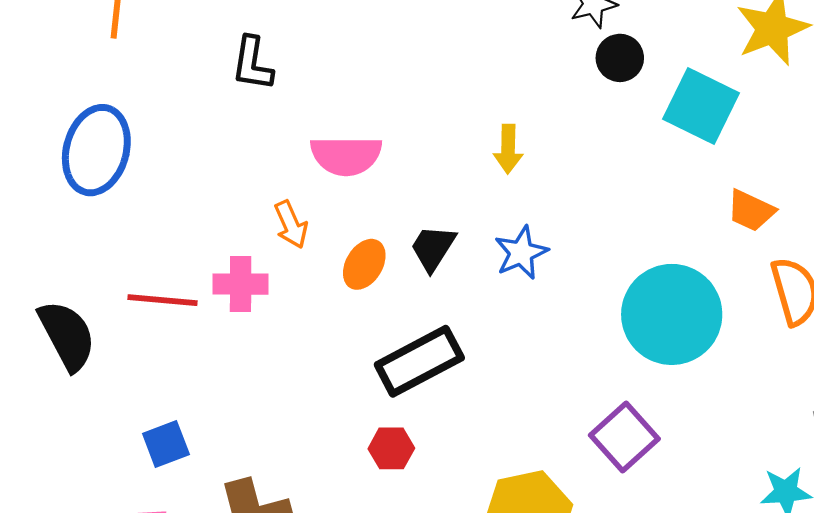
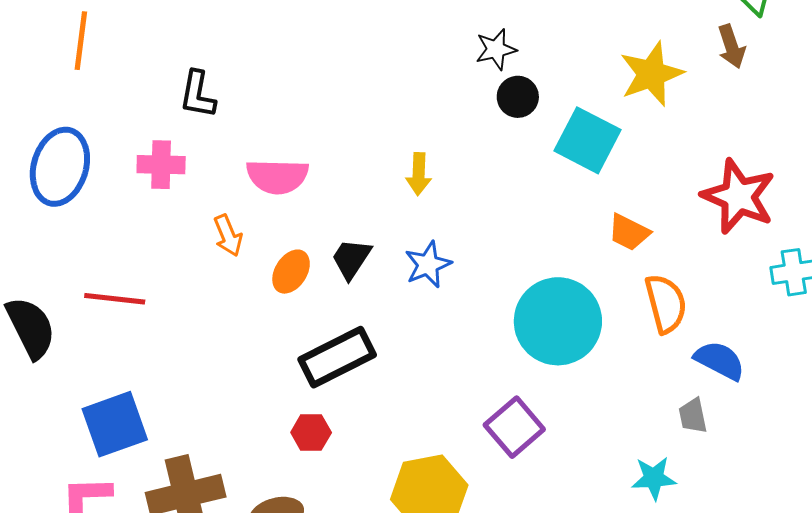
pink cross: (241, 284) -> (161, 165), moved
blue square: (166, 444) -> (115, 424), size x1.6

